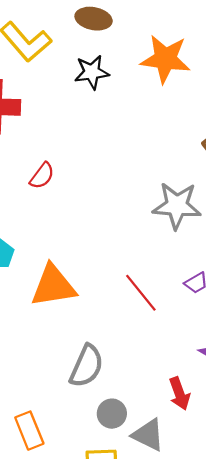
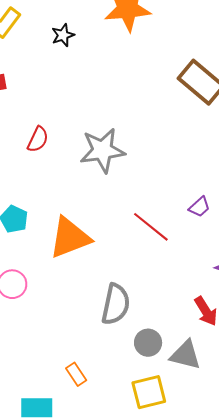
black star: (92, 72) -> (63, 35), size x0.7
gray star: (177, 206) -> (102, 150), moved
orange rectangle: (29, 431) -> (76, 374), size x0.7

